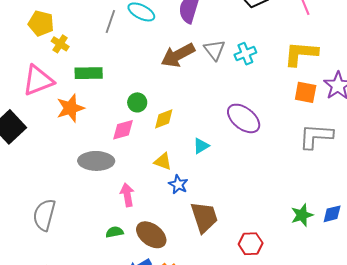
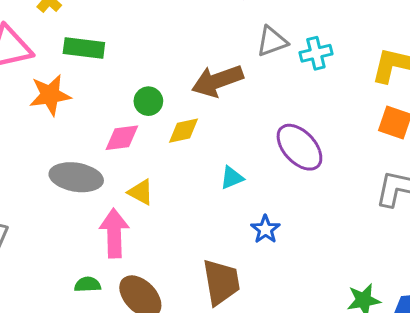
gray triangle: (215, 50) -> (272, 41), turned 40
brown arrow: (178, 55) -> (217, 81), moved
yellow triangle: (163, 161) -> (141, 192), moved
blue star: (178, 184) -> (265, 229), moved
pink arrow: (127, 195) -> (114, 233), size x1.4

